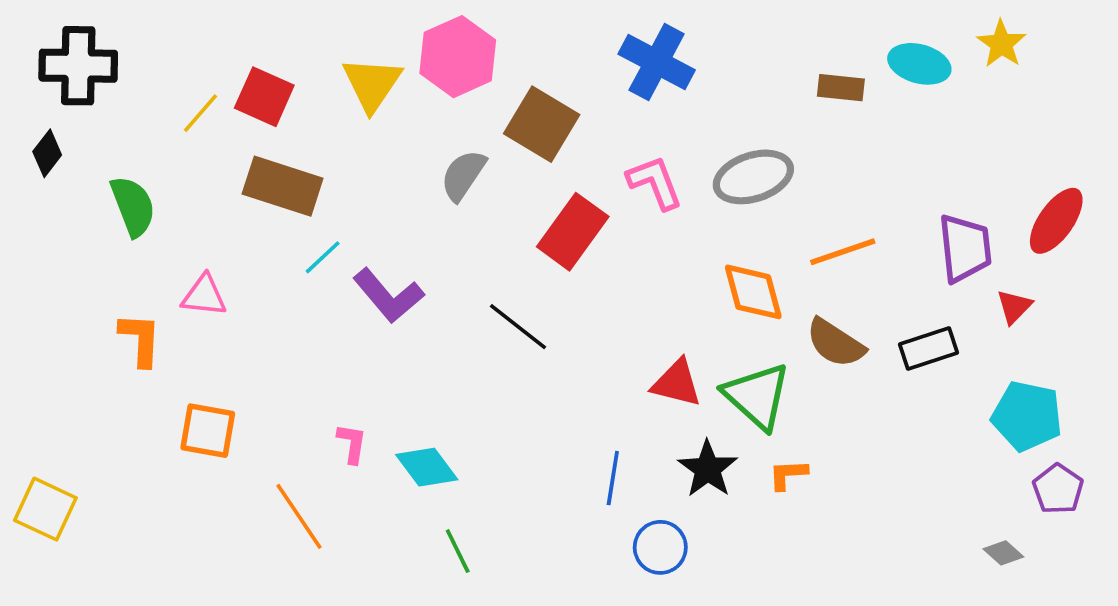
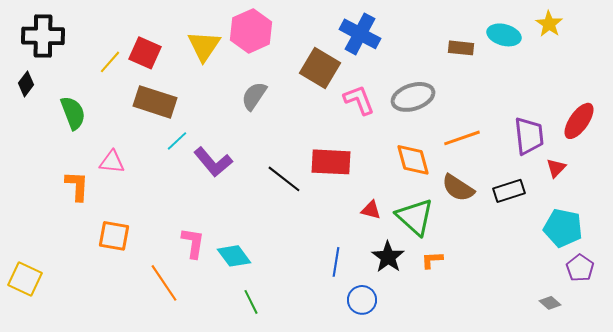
brown square: (542, 124) -> (320, 68), moved
red rectangle: (573, 232) -> (331, 162), moved, turned 57
red triangle: (677, 383) -> (371, 210), size x0.7
pink L-shape: (352, 443) -> (193, 243), size x1.4

